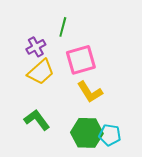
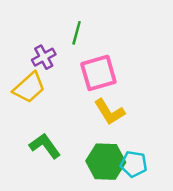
yellow trapezoid: (41, 72) -> (29, 87), moved

